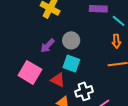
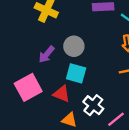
pink square: (30, 72) -> (28, 87), turned 35
white cross: (84, 91) -> (93, 105), turned -30

